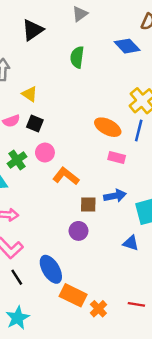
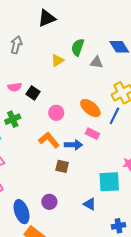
gray triangle: (80, 14) -> (97, 62), moved, turned 32
yellow triangle: (30, 94) -> (57, 60), moved, turned 40
pink circle: (45, 153) -> (56, 113), moved
blue arrow: (115, 196) -> (73, 145), moved
purple circle: (78, 231) -> (49, 202), moved

